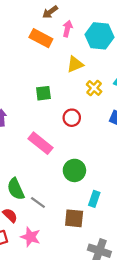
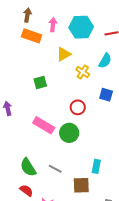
brown arrow: (50, 12) -> (27, 15), moved, turned 144
red circle: (72, 118) -> (78, 107), moved
green circle: (74, 170) -> (69, 133), moved
gray line: (38, 202) -> (55, 169), moved

